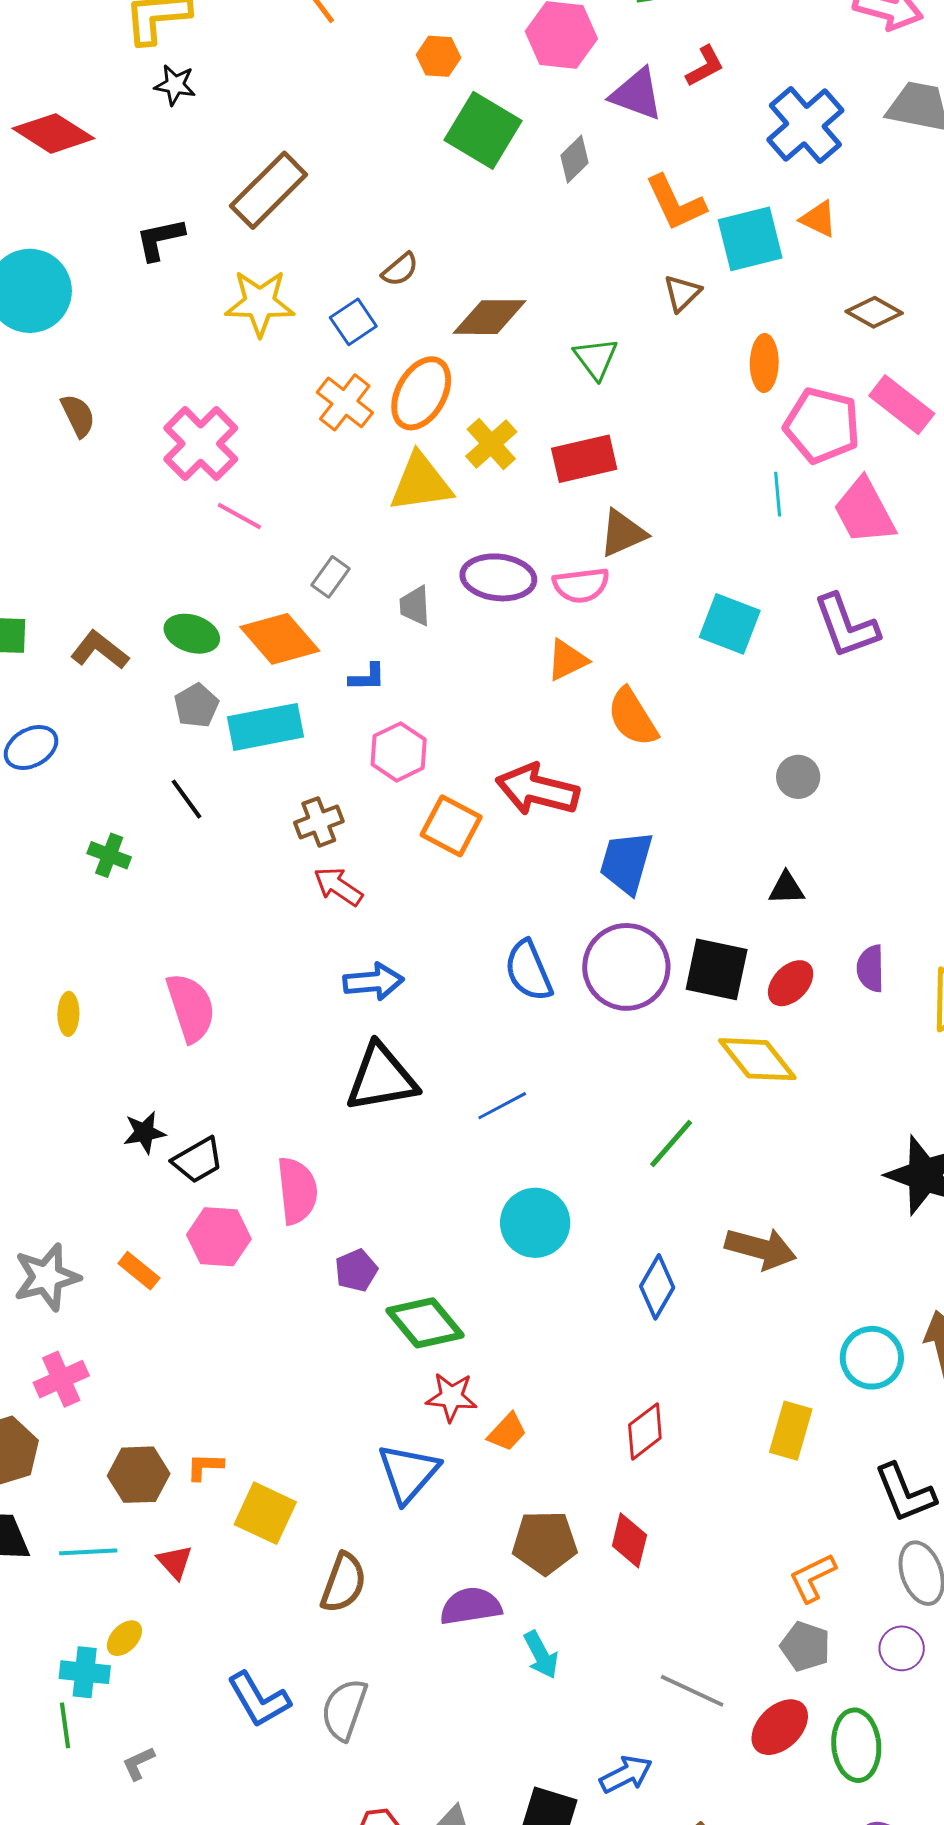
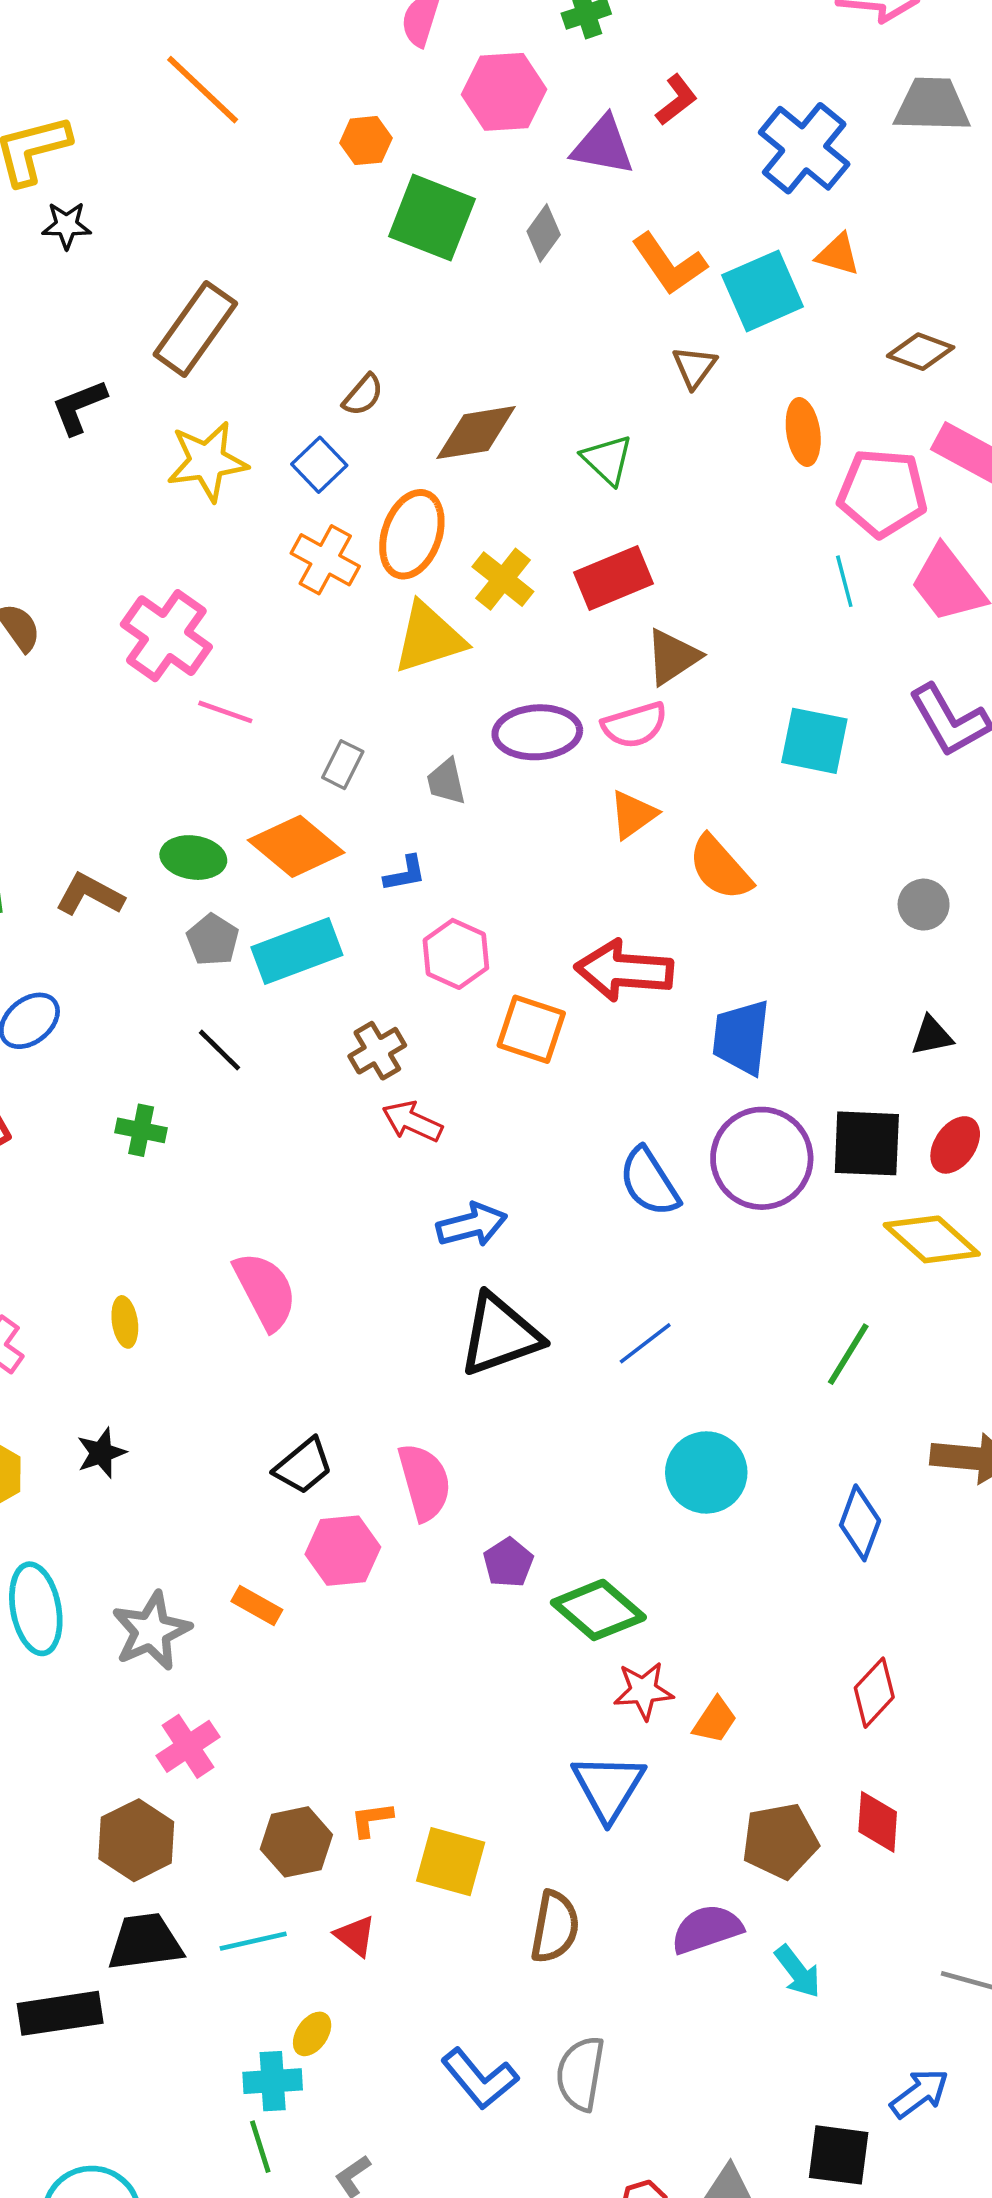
black star: (144, 1132) -> (101, 1453), moved

